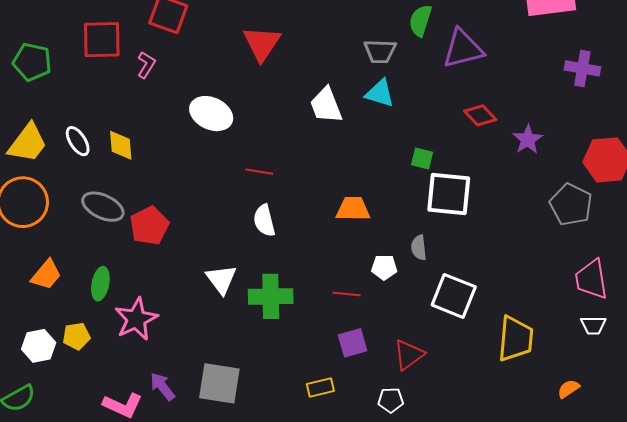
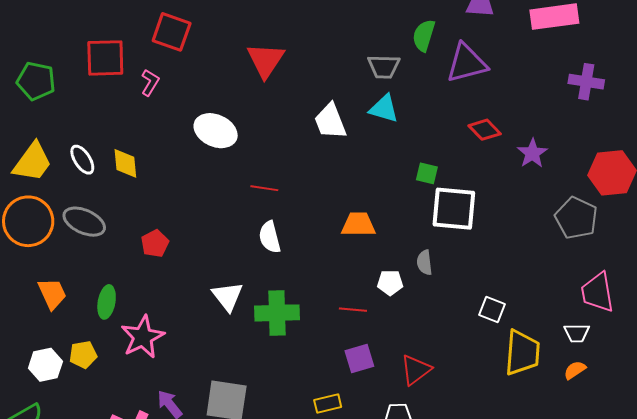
gray ellipse: (103, 207) -> (84, 222), moved
red pentagon: (149, 226) -> (155, 244), size x0.7
orange trapezoid: (46, 275) -> (52, 294), turned -64
white square: (454, 296) -> (492, 310), moved, size x0.6
white trapezoid: (593, 325) -> (577, 333), moved
orange semicircle: (569, 389) -> (575, 370), moved

